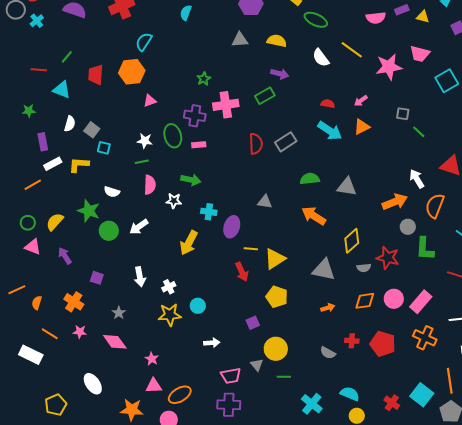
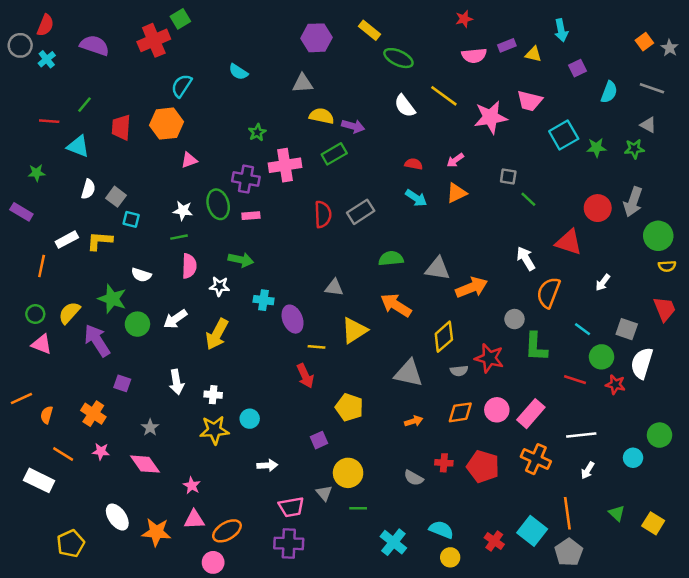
cyan semicircle: (186, 13) -> (238, 72), moved, turned -77
yellow semicircle: (277, 41) -> (322, 116), moved
cyan arrow: (330, 131) -> (416, 198), size x0.7
purple rectangle: (43, 142) -> (21, 212), moved, turned -48
orange line: (33, 185) -> (42, 266), turned -48
orange arrow: (395, 202) -> (472, 288), moved
purple ellipse: (232, 227) -> (293, 319), turned -40
yellow arrow: (189, 243) -> (217, 334), moved
purple arrow: (65, 256) -> (97, 340), moved, size x1.5
yellow triangle: (275, 259) -> (354, 330), moved
white cross: (169, 287) -> (213, 395), turned 32
orange star: (132, 410) -> (156, 532), moved

